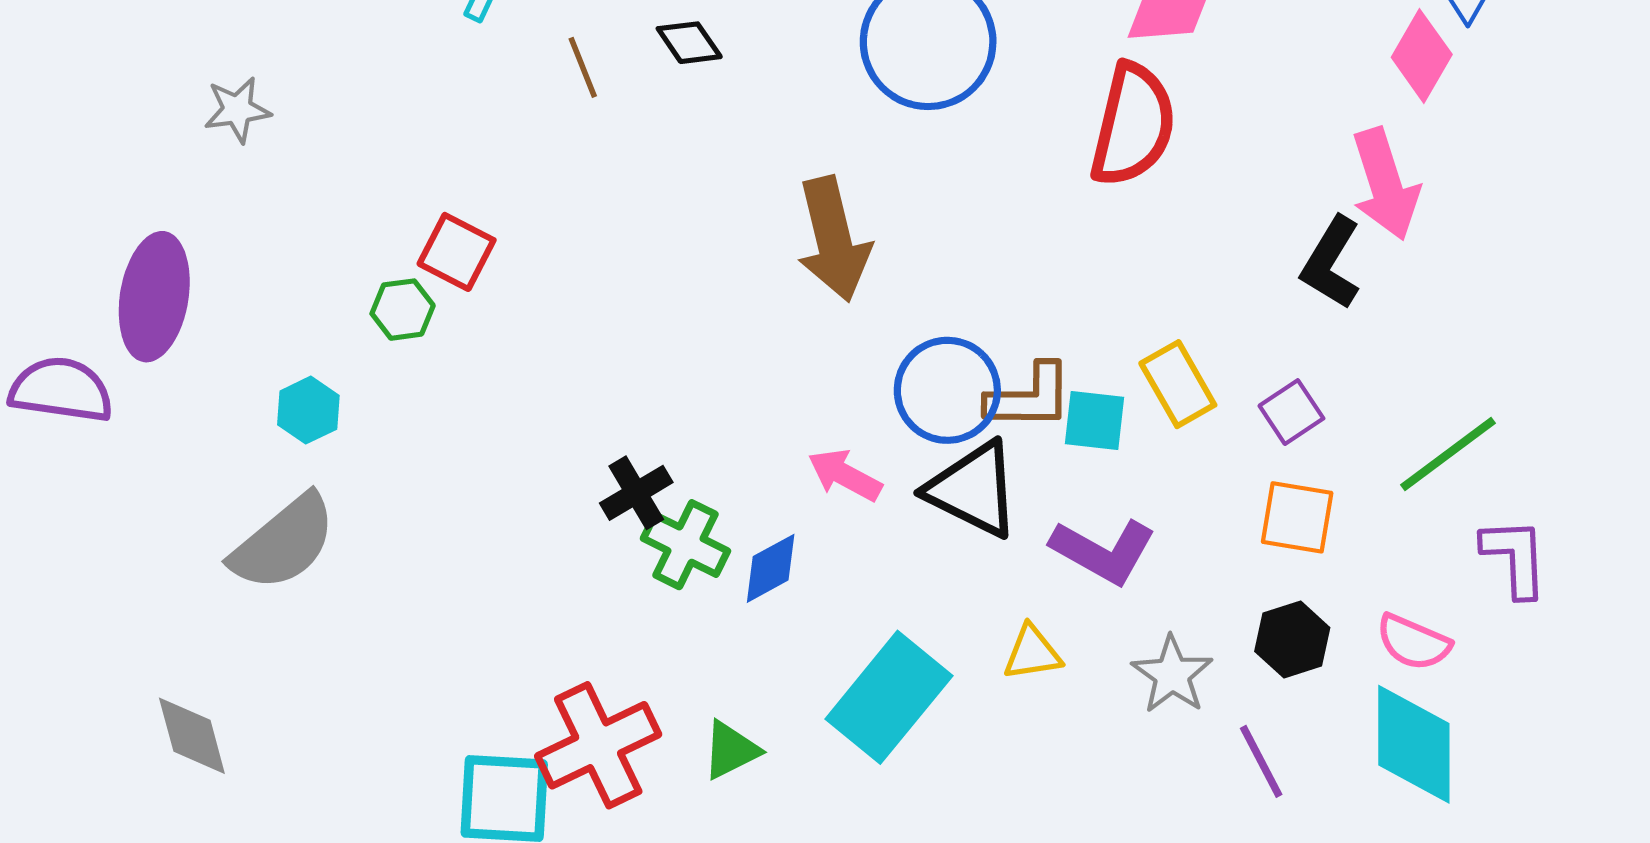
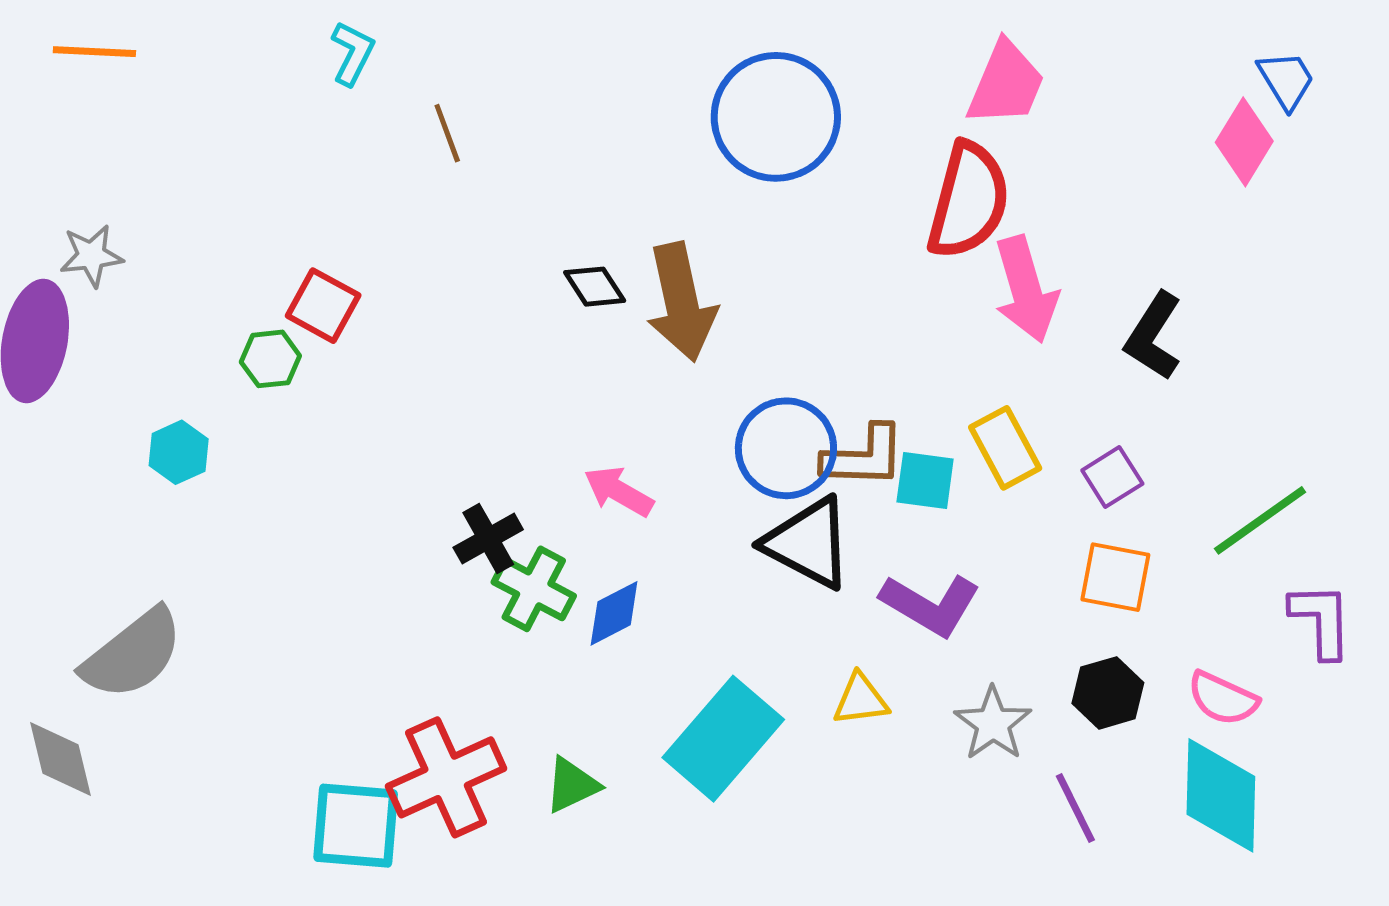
black diamond: (689, 43) -> (595, 287), moved
gray star: (237, 110) -> (91, 256), moved
pink arrow: (1385, 184) -> (1026, 289), moved
pink arrow: (845, 475) -> (619, 491), moved
gray semicircle: (283, 543) -> (133, 654), moved

